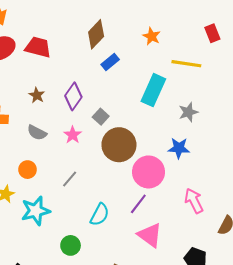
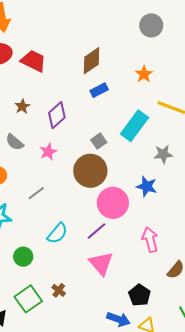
gray square: (101, 117) -> (99, 141), moved

